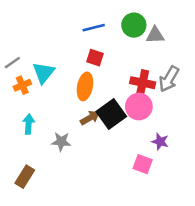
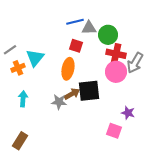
green circle: (134, 25) -> (108, 35), moved
gray triangle: (155, 35) -> (89, 28), moved
red cross: (143, 83) -> (116, 54), moved
pink circle: (139, 106) -> (116, 72), moved
black square: (111, 114) -> (89, 91), turned 30
gray star: (61, 142) -> (59, 102), moved

